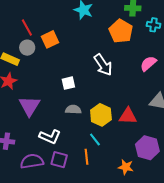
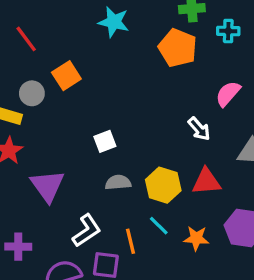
red line: (27, 27) -> (26, 39), moved
white arrow: (103, 65) -> (199, 129), moved, size x0.7
white L-shape: (50, 137) -> (87, 231), turned -50
orange line: (86, 157) -> (130, 241), moved
orange star: (126, 167) -> (196, 238), moved

